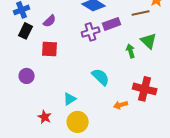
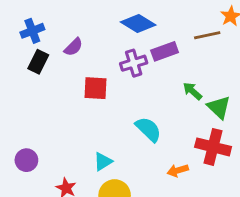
green triangle: (149, 41) -> (219, 107), moved
red square: (50, 49) -> (95, 88), moved
green arrow: (131, 51) -> (192, 91), turned -32
purple circle: (27, 76) -> (26, 160), moved

